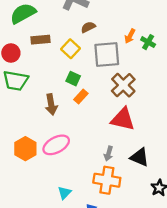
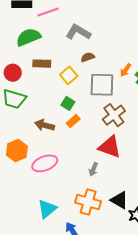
brown arrow: (51, 104) -> (45, 125), turned 108
orange hexagon: (25, 149) -> (17, 151), moved
gray arrow: (109, 154) -> (93, 169), moved
black triangle: (139, 157) -> (119, 200), moved
cyan triangle: (64, 193) -> (47, 209), size x1.5

